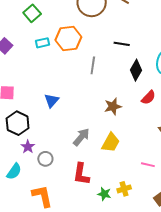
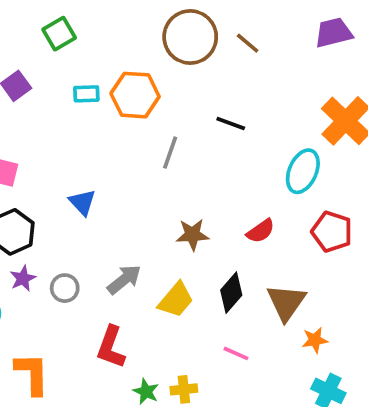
green square: (32, 13) -> (59, 34), moved
black diamond: (136, 70) -> (231, 293), moved
blue triangle: (51, 100) -> (82, 202), turned -35
gray circle: (45, 159) -> (65, 288), moved

